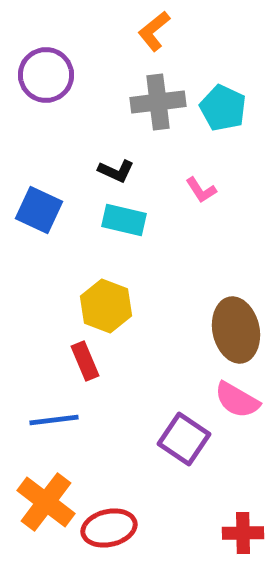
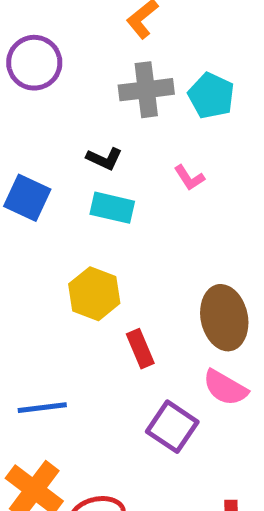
red rectangle: (85, 361) -> (140, 349), moved

